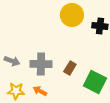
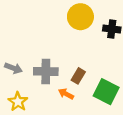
yellow star: (16, 91) -> (18, 102), turned 30
orange arrow: (40, 91) -> (66, 94), moved

